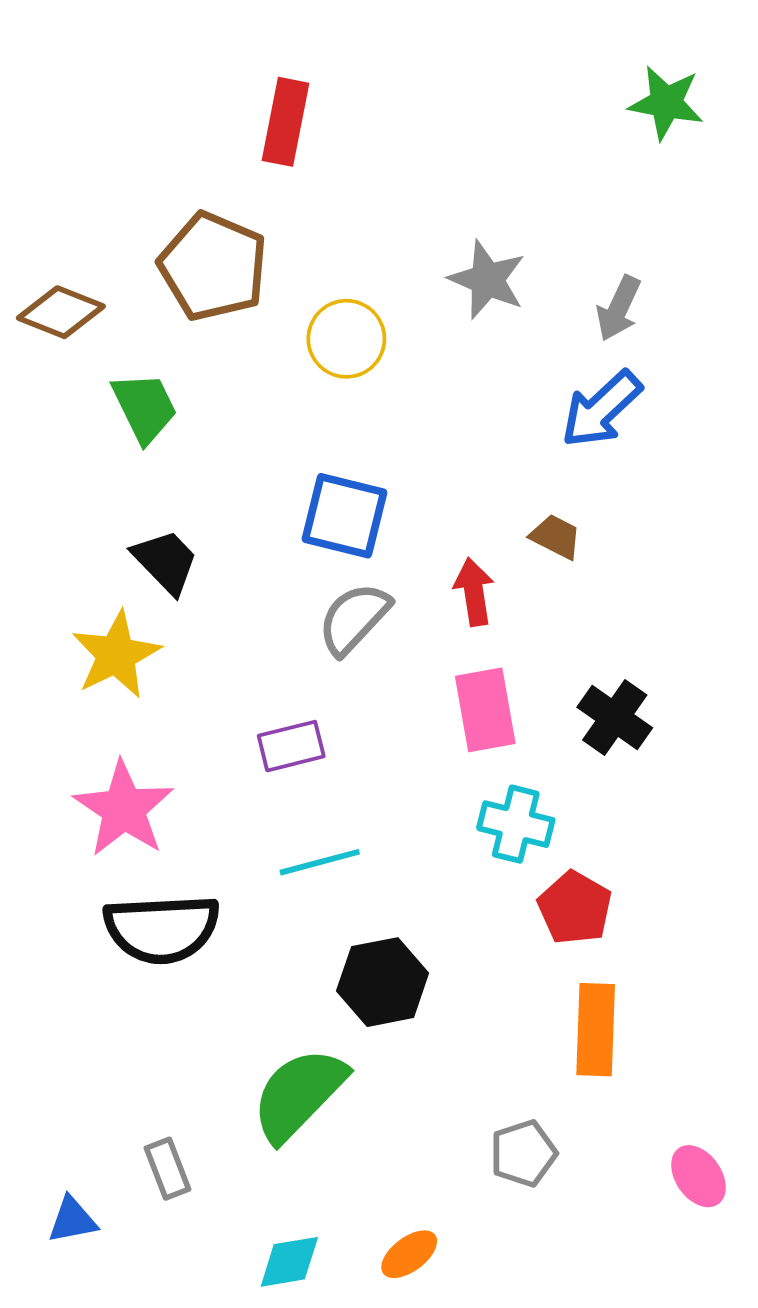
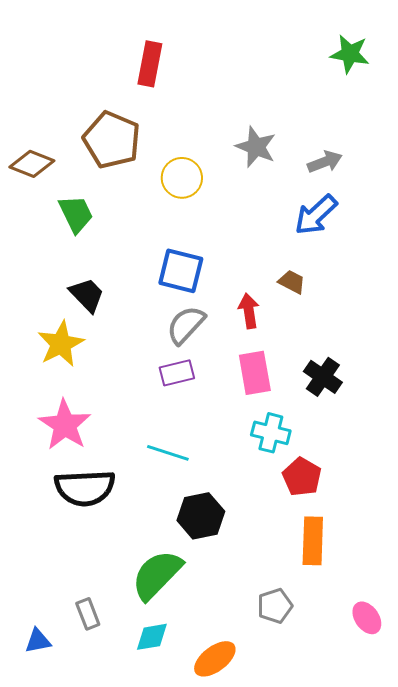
gray arrow: (619, 308) -> (325, 162), turned -136
purple rectangle: (291, 746) -> (177, 373), moved
cyan line: (320, 862) -> (168, 453), turned 33
orange ellipse: (409, 1254) -> (215, 659), size x1.4
cyan diamond: (289, 1262) -> (152, 637), moved

